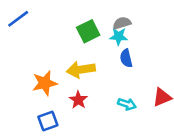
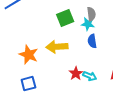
gray semicircle: (122, 23) -> (91, 14), turned 96
orange star: (45, 83) -> (29, 55), turned 30
red star: (78, 100) -> (76, 73), moved

